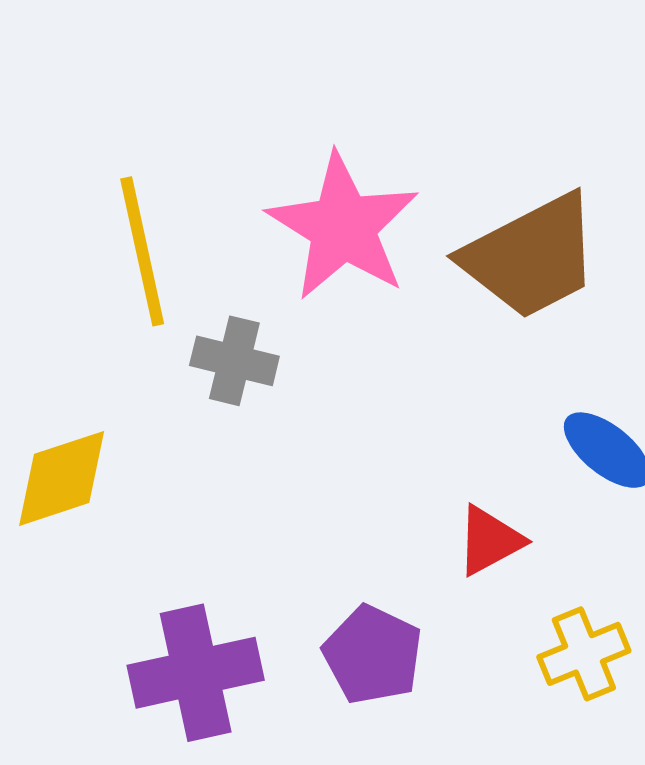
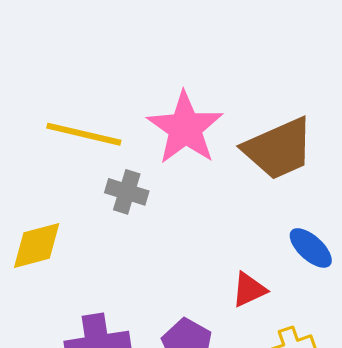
yellow line: (142, 251) -> (84, 134), turned -68

